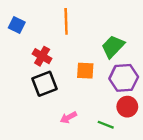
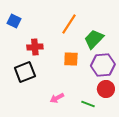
orange line: (66, 21) -> (69, 24), moved, turned 35
red cross: (42, 56) -> (35, 47), turned -35
black square: (44, 84) -> (25, 72), moved

